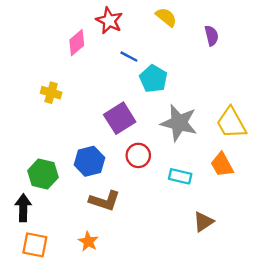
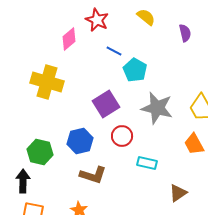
yellow cross: (51, 93) -> (47, 82), size x1.8
cyan rectangle: (180, 176) -> (147, 163), moved

